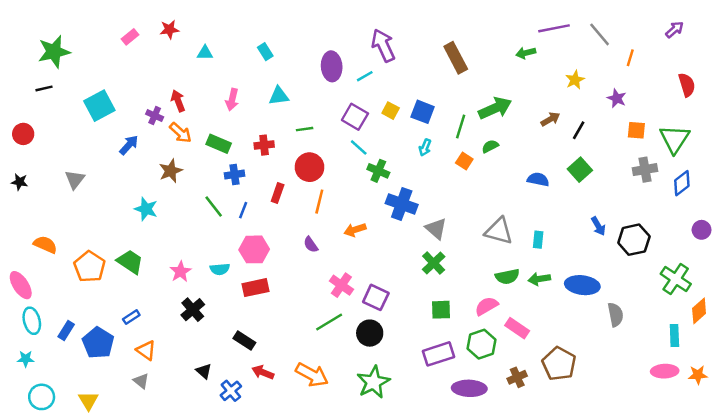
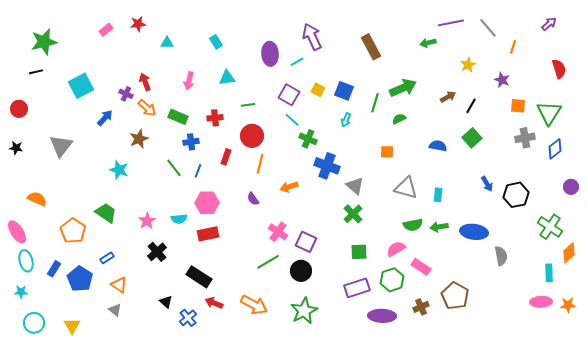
orange square: (464, 161) -> (387, 152), moved, turned -32
gray triangle: (75, 179) -> (61, 146), size x1.4
orange pentagon: (90, 267) -> (73, 231), moved
black rectangle: (244, 340) -> (199, 277), size x1.4

